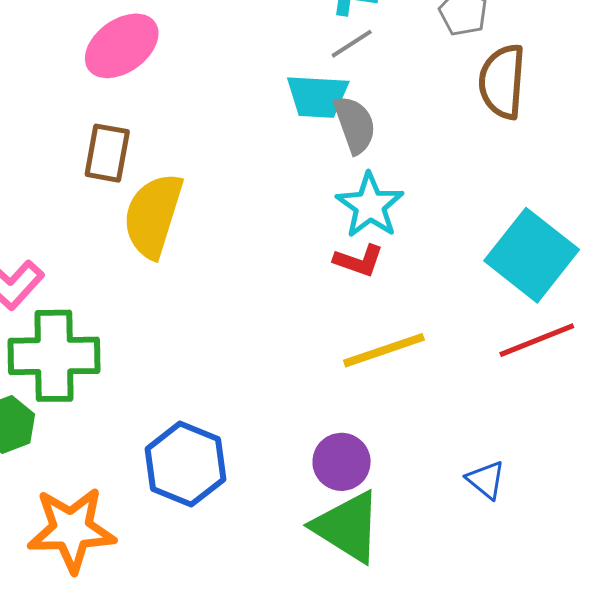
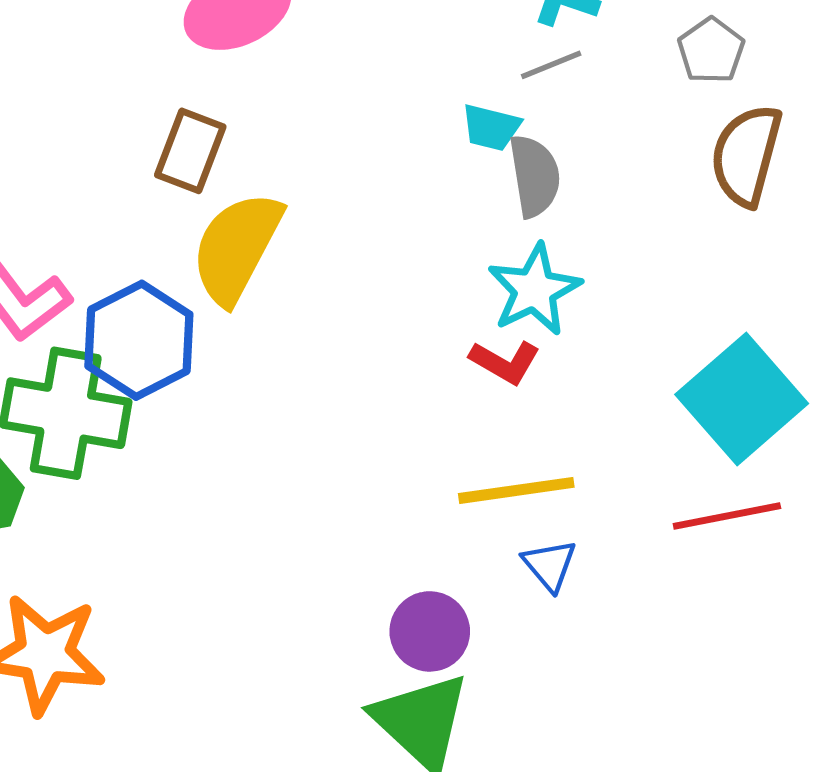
cyan trapezoid: (317, 96) -> (491, 127), size x0.7
blue hexagon: (186, 464) -> (139, 340), moved
blue triangle: (486, 480) -> (550, 565), moved

